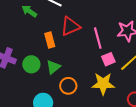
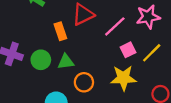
pink line: (98, 38) -> (115, 26), turned 65
green triangle: (53, 67) -> (66, 62), turned 35

